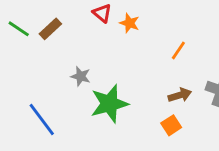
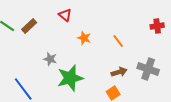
orange star: (130, 23) -> (84, 38), moved
orange line: (178, 50) -> (118, 41), turned -72

